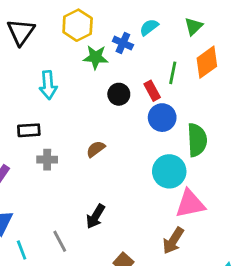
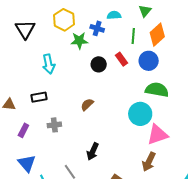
cyan semicircle: (149, 27) -> (114, 15), turned 40
green line: (173, 73) -> (133, 36), moved
blue circle: (162, 118) -> (149, 61), moved
green semicircle: (197, 140) -> (157, 90), turned -70
gray cross: (47, 160) -> (54, 125), moved

